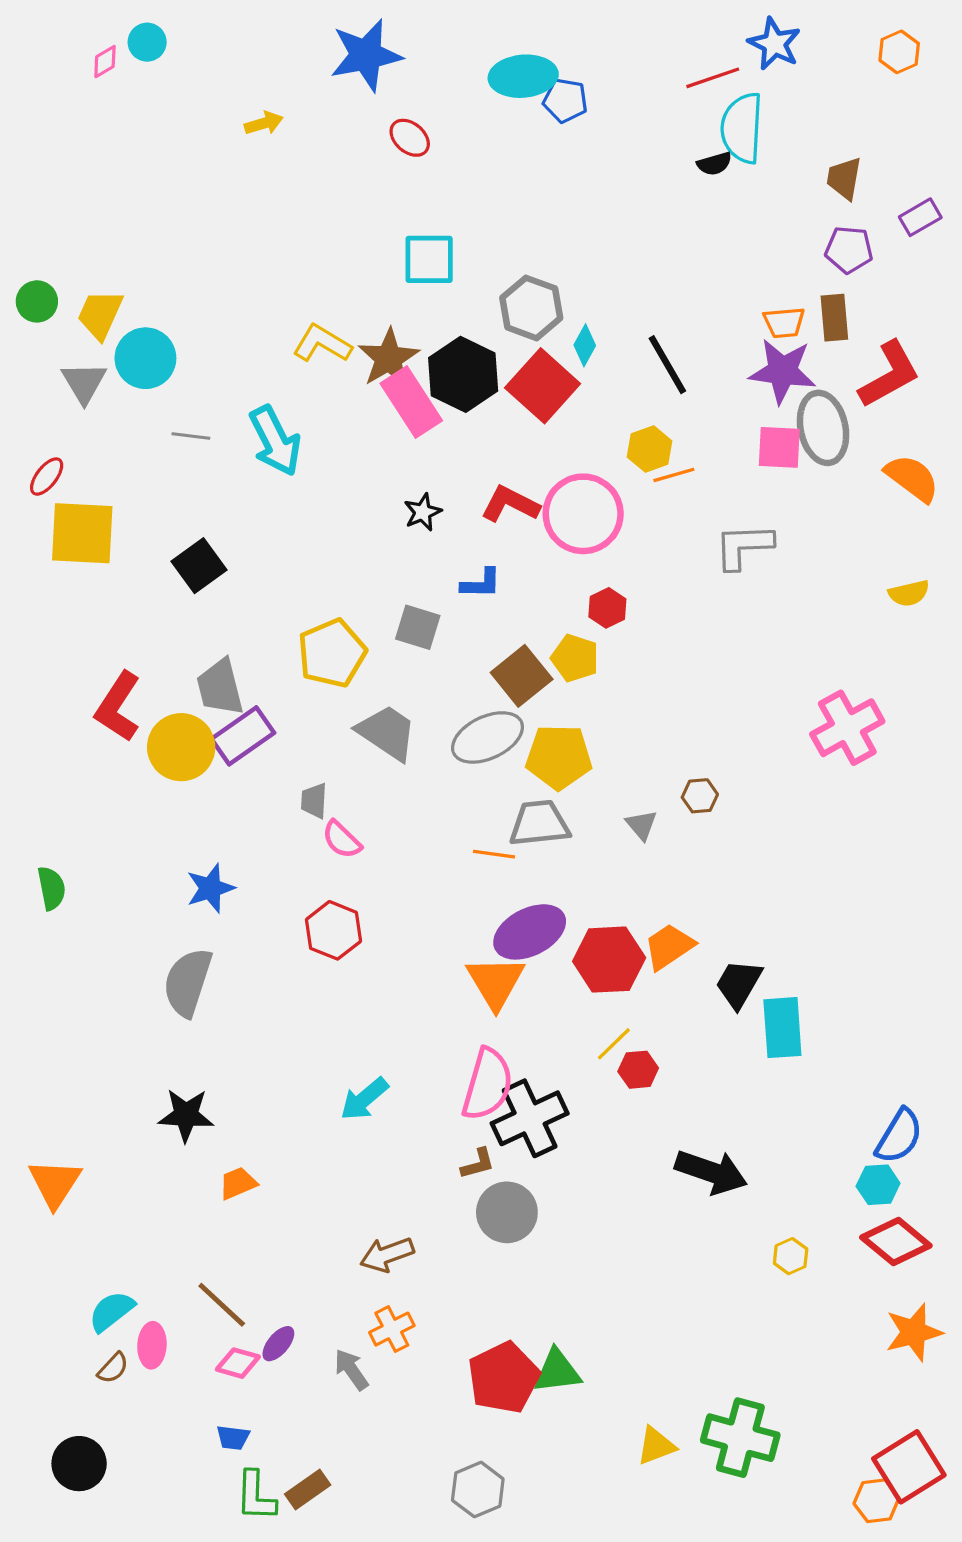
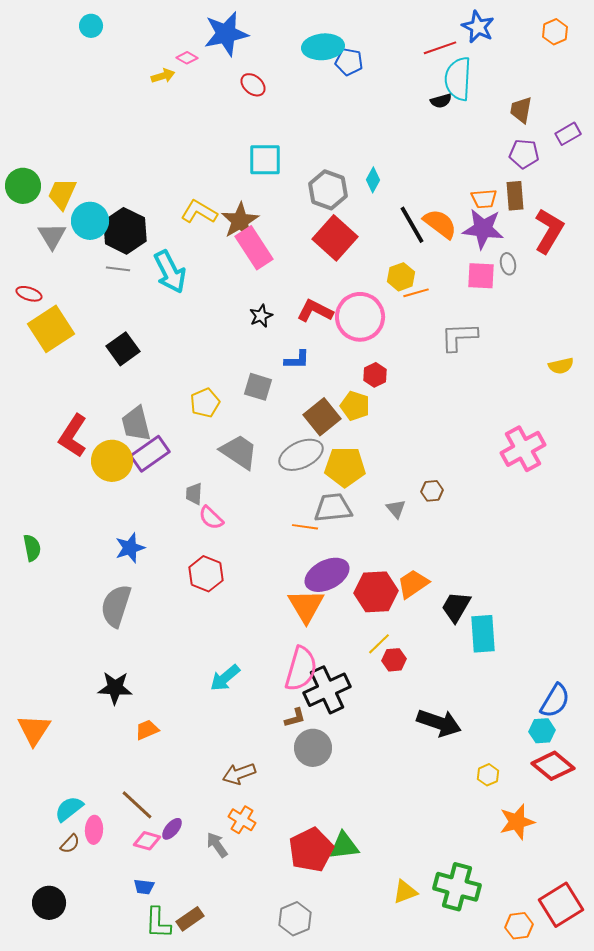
pink diamond: (105, 62) -> (187, 58), moved, turned 60
green circle: (37, 301) -> (23, 186), size x1.4
cyan diamond: (585, 345) -> (373, 180), moved
black hexagon: (463, 374) -> (125, 231), moved
red L-shape: (889, 374) -> (549, 231), turned -30
gray ellipse: (823, 428) -> (508, 264), size x0.5
red ellipse: (47, 477) -> (29, 294), turned 70
orange semicircle: (912, 478) -> (440, 224), moved
yellow square: (82, 533) -> (51, 329), turned -36
yellow pentagon: (332, 653) -> (205, 403), size x0.7
orange cross: (392, 1329) -> (242, 820), turned -32
orange star: (914, 1332) -> (517, 822), moved
orange hexagon: (876, 1501) -> (519, 926), moved

